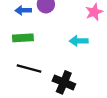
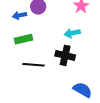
black cross: (64, 82) -> (65, 55), moved

